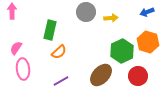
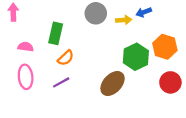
blue arrow: (147, 12) -> (144, 12), moved
pink semicircle: (16, 48) -> (26, 47), moved, turned 64
red circle: (138, 76) -> (170, 82), moved
purple line: (61, 81) -> (61, 82), moved

